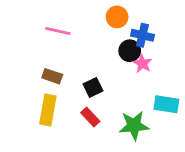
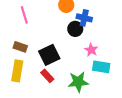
pink line: (58, 31) -> (24, 15), turned 60
pink star: (142, 63) -> (91, 50), moved
black square: (93, 87) -> (49, 55), size x1.5

